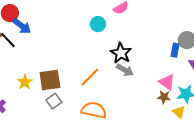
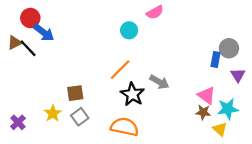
black star: (121, 53) -> (132, 94), moved
orange line: (90, 77) -> (120, 70), moved
brown square: (50, 80) -> (75, 93), size x0.7
yellow star: (25, 82) -> (53, 113), moved

